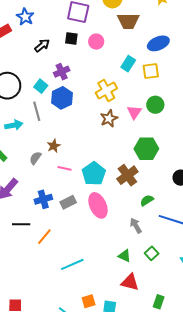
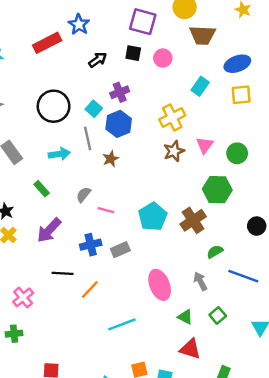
yellow square: (151, 71) -> (241, 95), moved
green circle: (155, 105) -> (237, 153), moved
brown star: (54, 146) -> (111, 159), moved
pink line: (65, 168) -> (106, 210), moved
pink ellipse: (98, 205) -> (160, 285), moved

